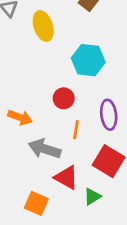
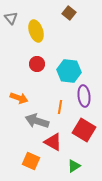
cyan hexagon: (88, 60) -> (69, 71), moved
red circle: (64, 98) -> (37, 64), moved
green triangle: (92, 197) -> (74, 166), moved

